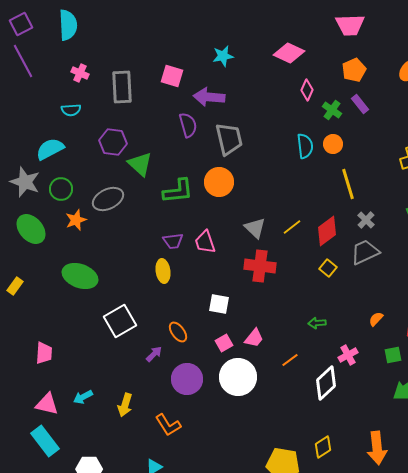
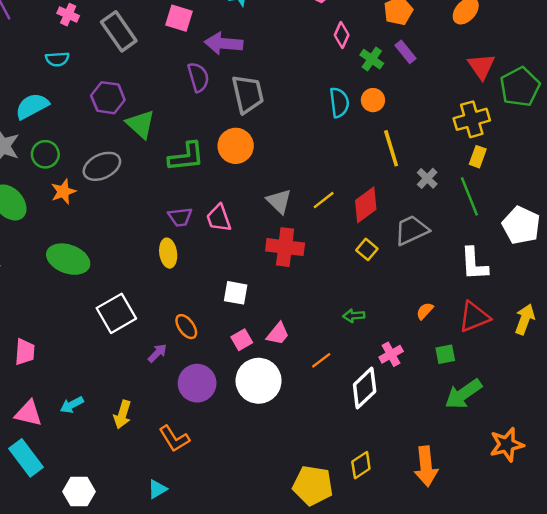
gray rectangle: (122, 87) -> (119, 31), turned -32
gray cross: (366, 220) -> (427, 178), moved

